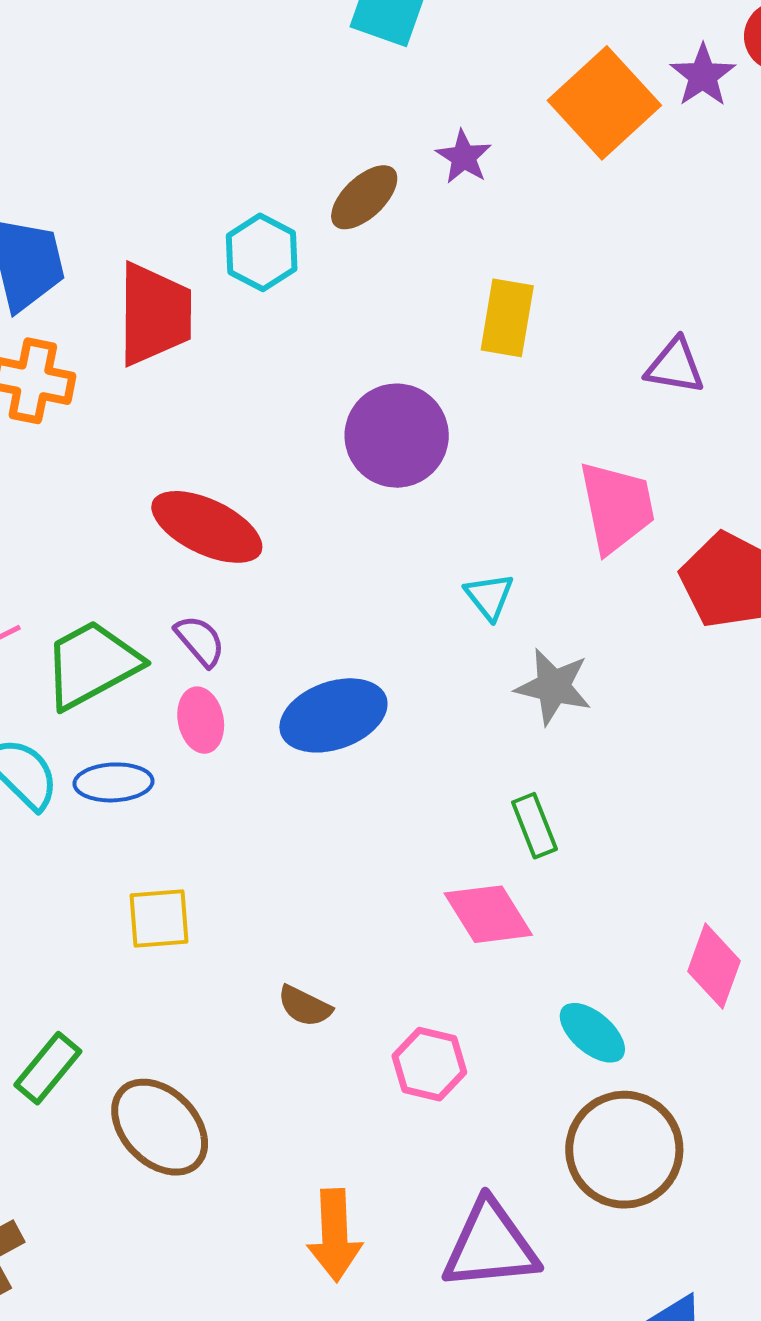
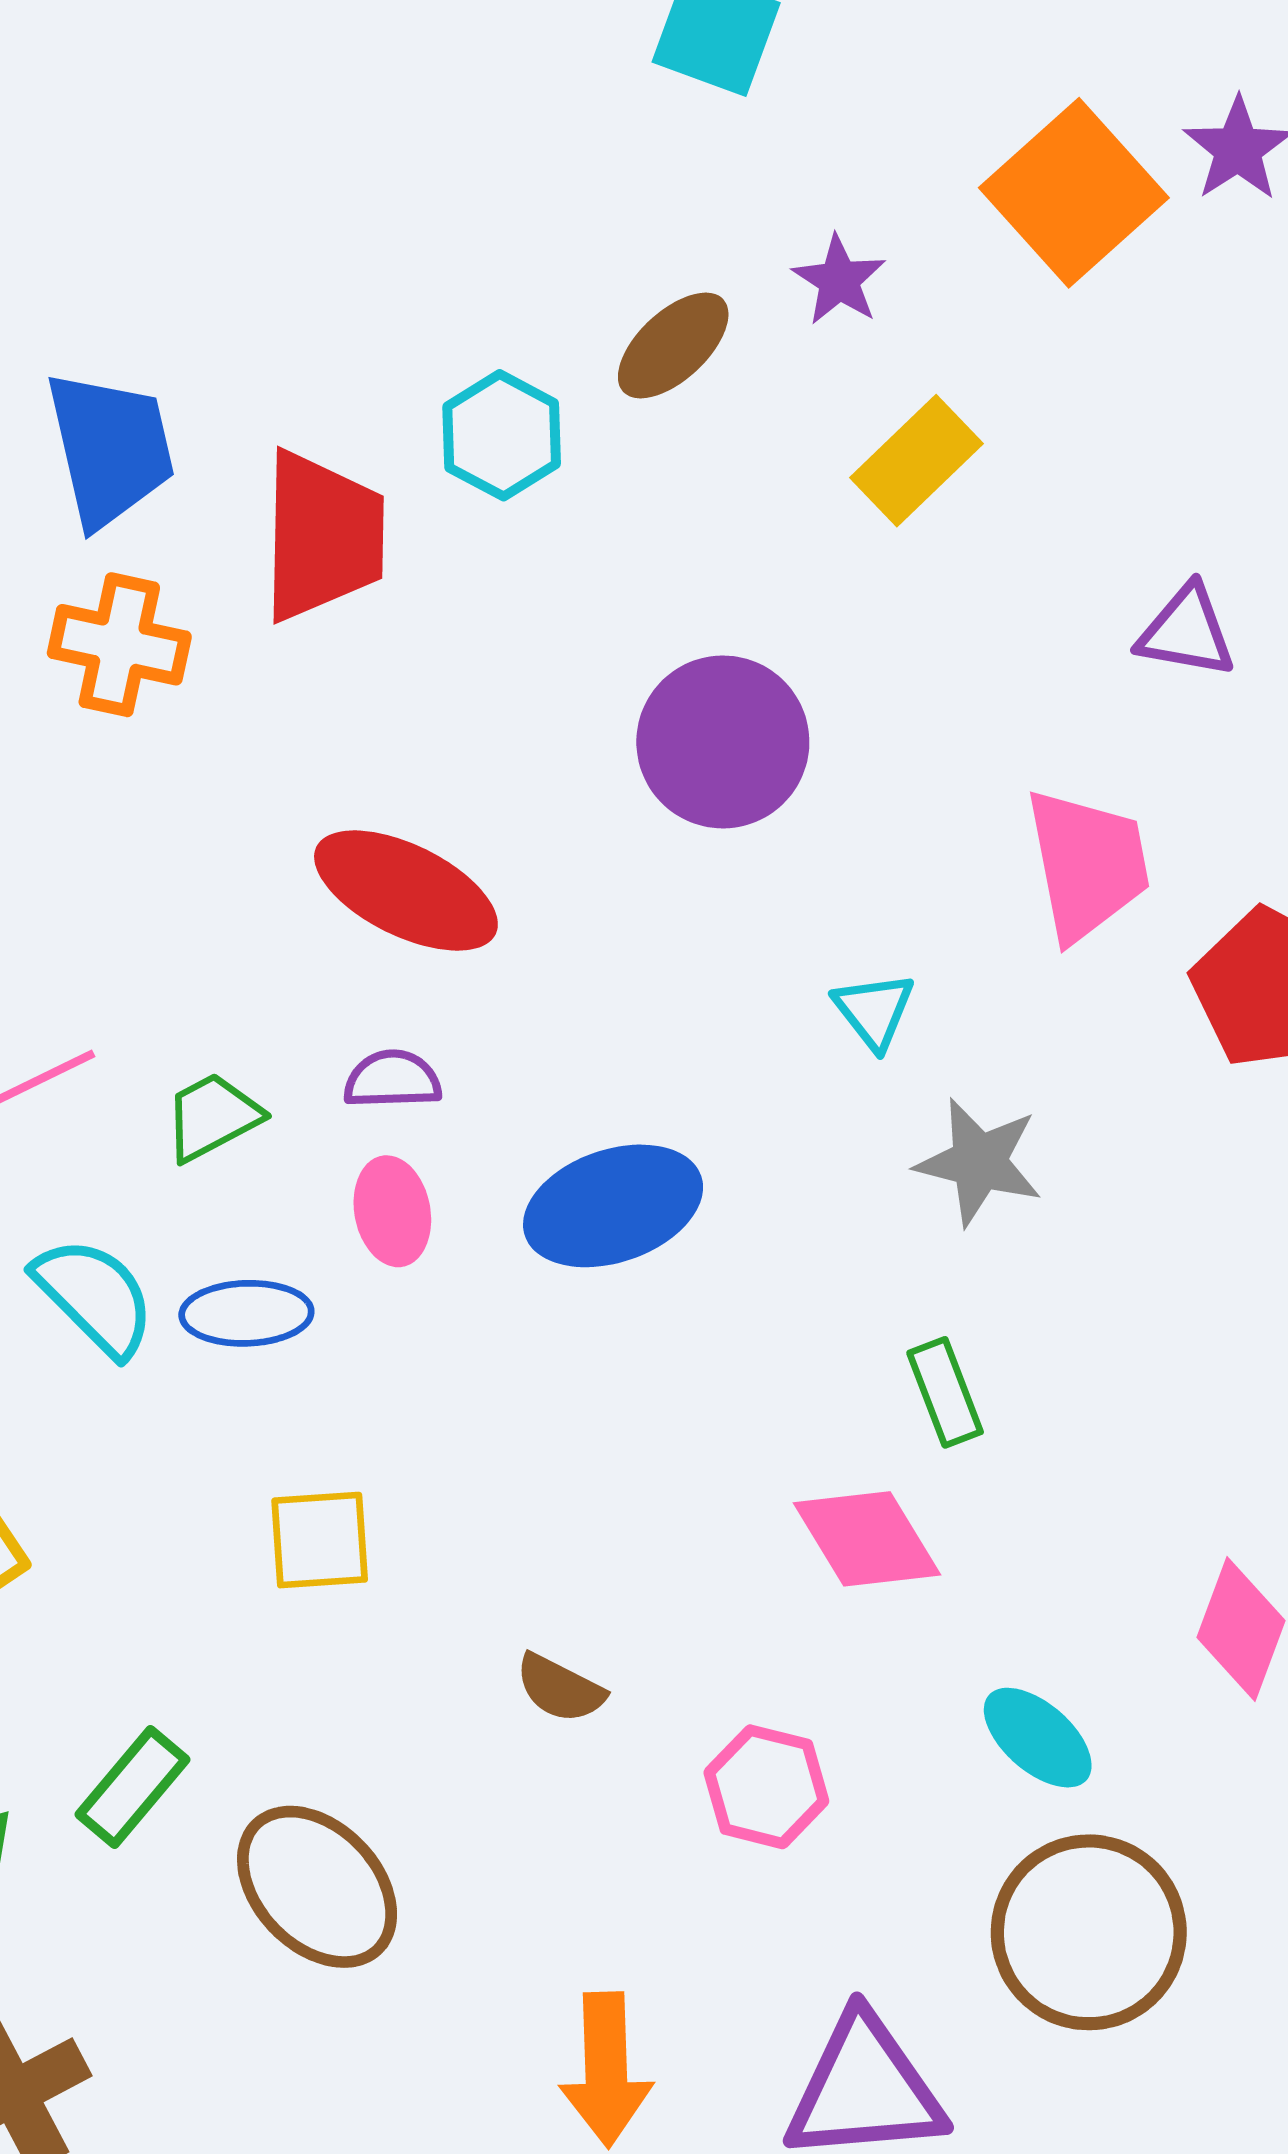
yellow rectangle: (507, 318) -> (916, 461), moved, turned 36
purple semicircle: (200, 641) -> (392, 1079), turned -52
green trapezoid: (92, 664) -> (212, 1117), size x0.6

